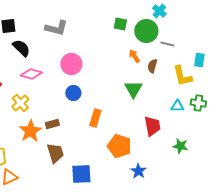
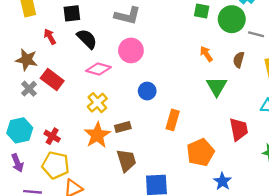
orange arrow: (134, 56) -> (206, 54), moved
pink circle: (71, 64) -> (131, 50), moved
yellow cross: (20, 103) -> (97, 103), moved
orange pentagon: (119, 146) -> (200, 152), turned 30

